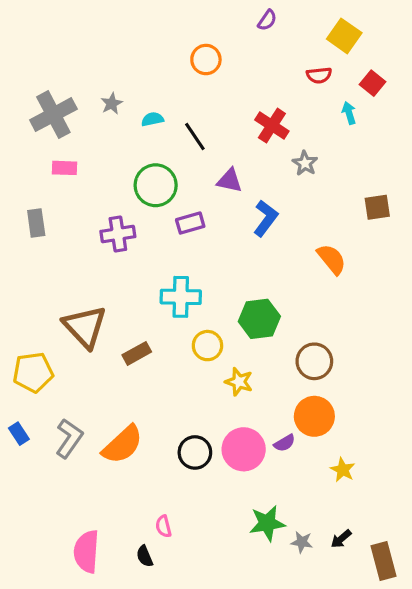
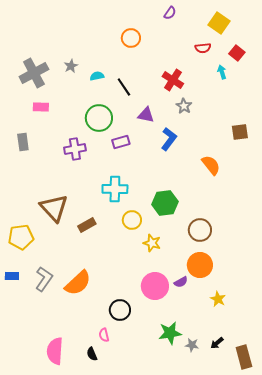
gray star: (305, 163) -> (184, 106), moved
blue rectangle: (19, 434) -> (12, 276), turned -56
black circle: (195, 452) -> (120, 310), moved

